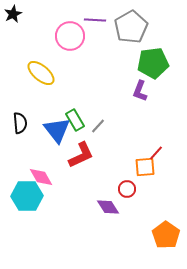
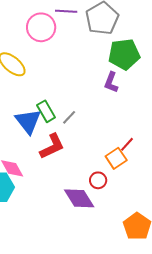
orange square: (145, 167) -> (116, 158), turned -30
purple diamond: (108, 207) -> (79, 198), size x1.4

